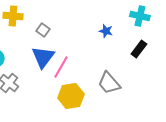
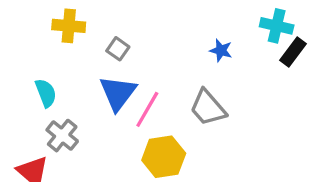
black rectangle: (139, 49) -> (293, 52), moved
gray trapezoid: (109, 83) -> (208, 108), moved

